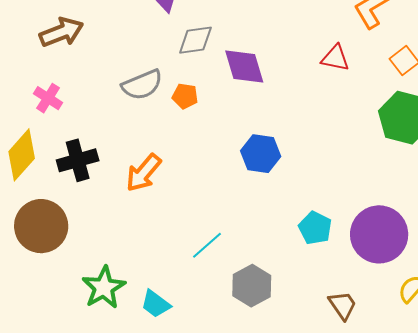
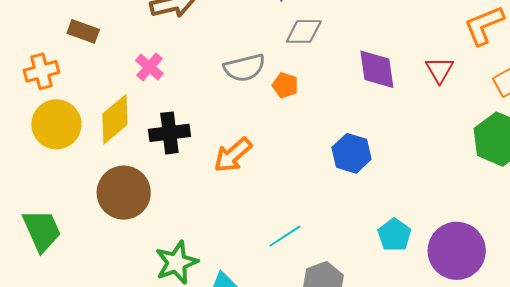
red triangle: (335, 58) -> (439, 70), turned 40
purple diamond: (244, 66) -> (377, 69), moved

